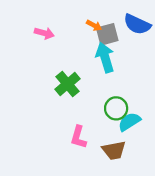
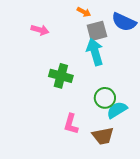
orange arrow: (94, 25) -> (84, 12), moved
green cross: (67, 84) -> (61, 76), turned -35

